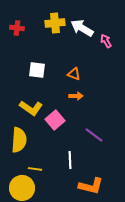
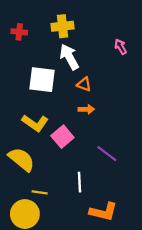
white arrow: (82, 28) -> (69, 57), moved, turned 30
white square: (37, 70) -> (42, 80), size x1.4
yellow semicircle: (19, 140) -> (21, 159), turned -55

